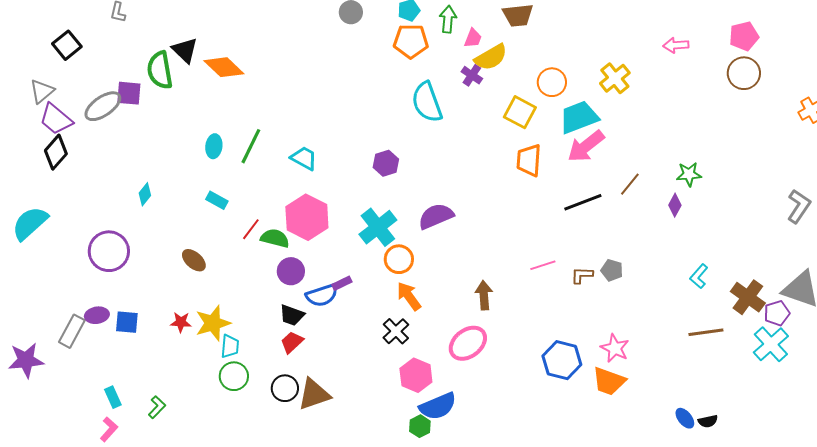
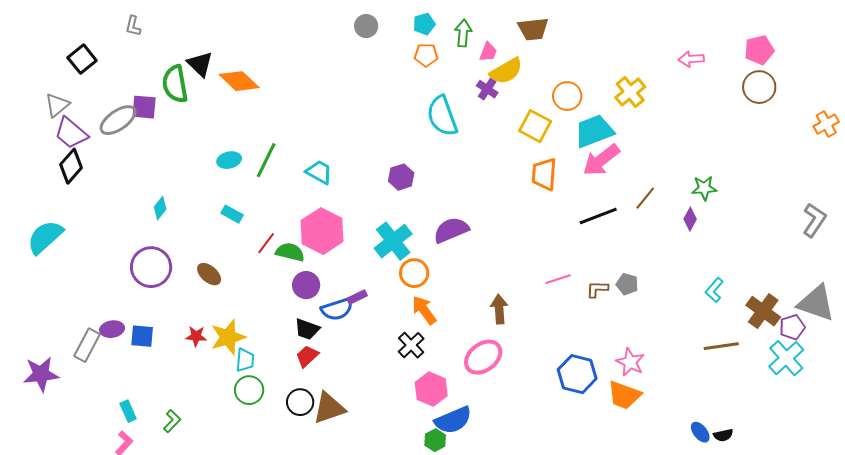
orange pentagon: (411, 41) -> (426, 55), size x0.7
cyan ellipse: (214, 146) -> (229, 160), turned 70
purple circle: (109, 251) -> (151, 267), moved

